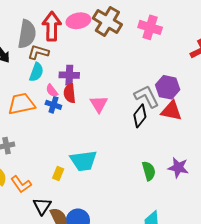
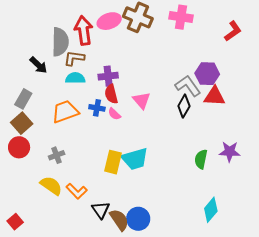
cyan semicircle: (36, 72) -> (75, 78), turned -102
pink semicircle: (52, 91) -> (114, 114), moved
green semicircle: (149, 171) -> (201, 159), turned -144
yellow rectangle: (58, 174) -> (113, 162), moved, size x1.6

